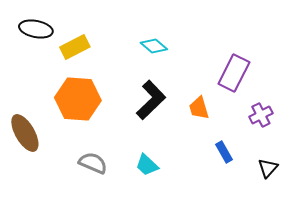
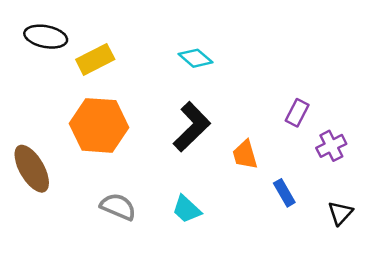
purple rectangle: (234, 73) -> (297, 113), moved, size x0.6
orange trapezoid: (199, 108) -> (245, 155), moved

